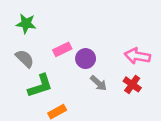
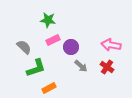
green star: (26, 24) -> (48, 20), moved

